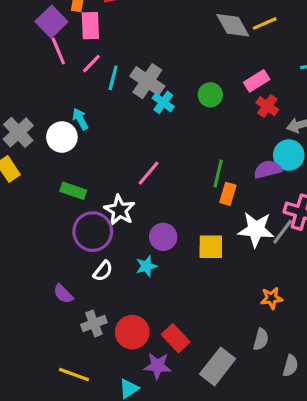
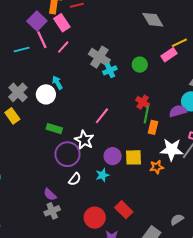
yellow line: (265, 23) -> (179, 43), moved
pink rectangle: (90, 26) -> (62, 23), turned -30
cyan line: (113, 78) -> (22, 50), moved, turned 63
cyan cross: (163, 102) -> (110, 70), turned 32
red cross: (267, 106) -> (143, 102), moved
yellow square: (211, 247) -> (134, 157), moved
orange star: (272, 298) -> (157, 167), moved
gray cross: (94, 323) -> (52, 211), moved
red rectangle: (176, 338) -> (124, 210), moved
gray semicircle: (261, 339) -> (177, 220), turned -136

